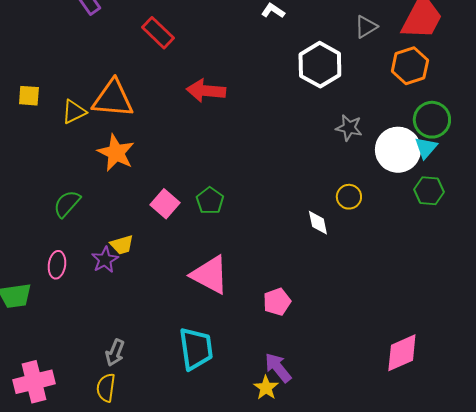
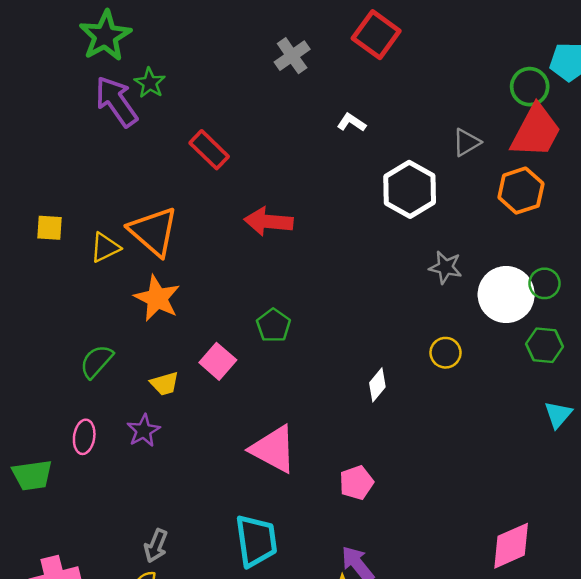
orange triangle: (113, 99) -> (153, 231), turned 36
green circle: (432, 120) -> (544, 283), moved, size x0.7
cyan triangle: (426, 148) -> (558, 415), moved
green pentagon: (210, 201) -> (273, 325), moved
white diamond: (318, 223) -> (377, 385), moved, turned 52
yellow trapezoid: (122, 245) -> (165, 384), moved

